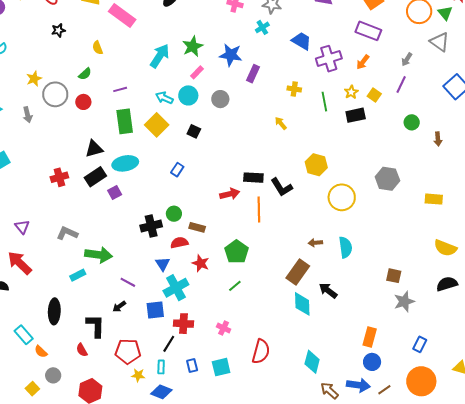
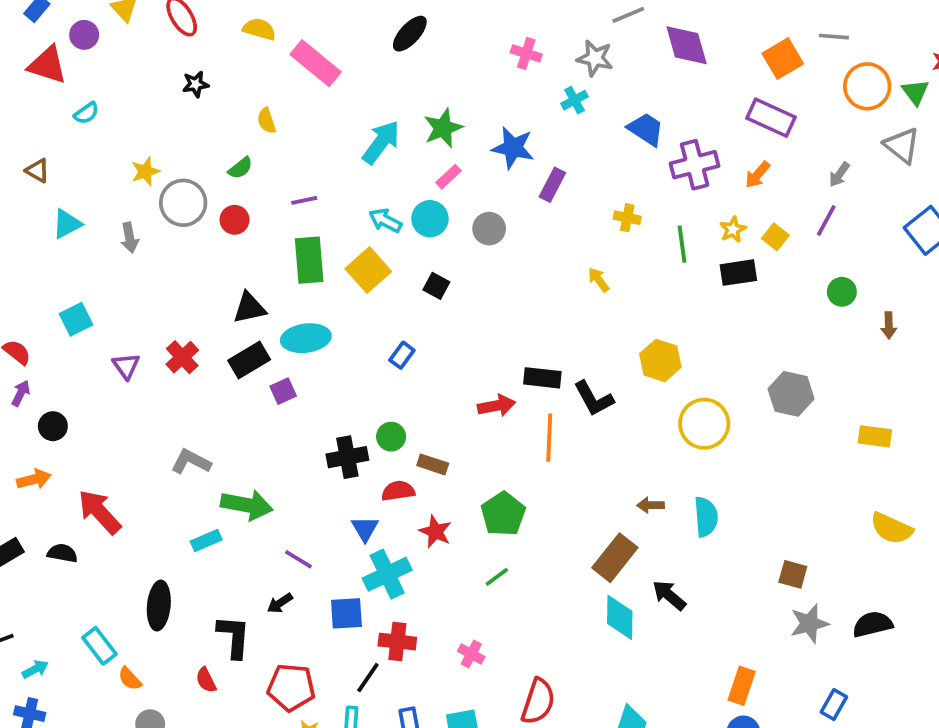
red cross: (59, 177) -> (182, 357), turned -30
purple triangle: (22, 227) -> (126, 366), moved
black semicircle: (447, 284) -> (873, 624), moved

